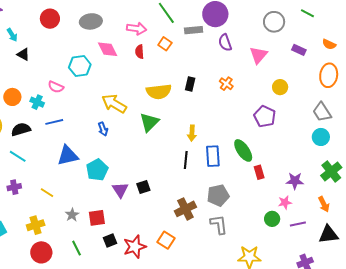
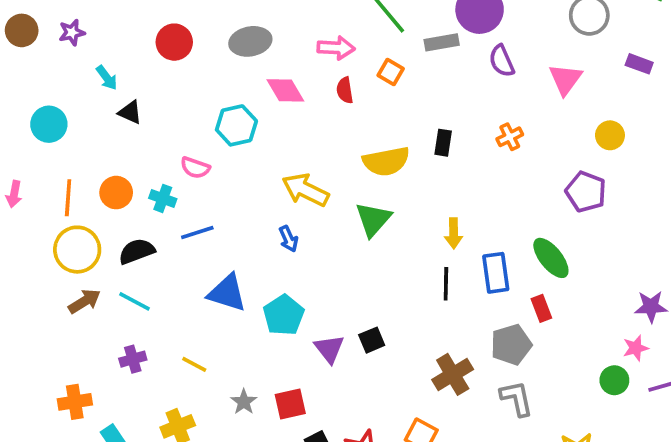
orange cross: (226, 84) -> (510, 137), turned 32
blue triangle: (68, 156) -> (227, 293), turned 35
red rectangle: (259, 172) -> (541, 308), moved

